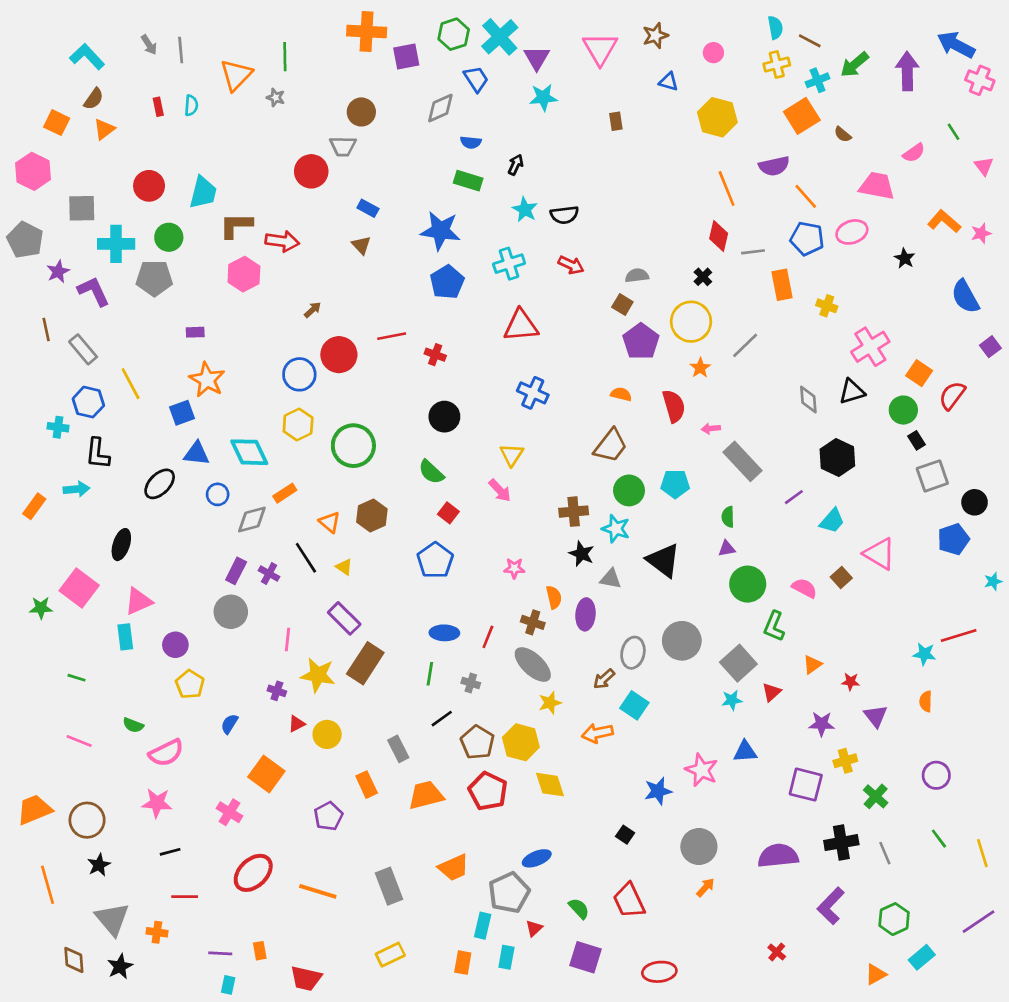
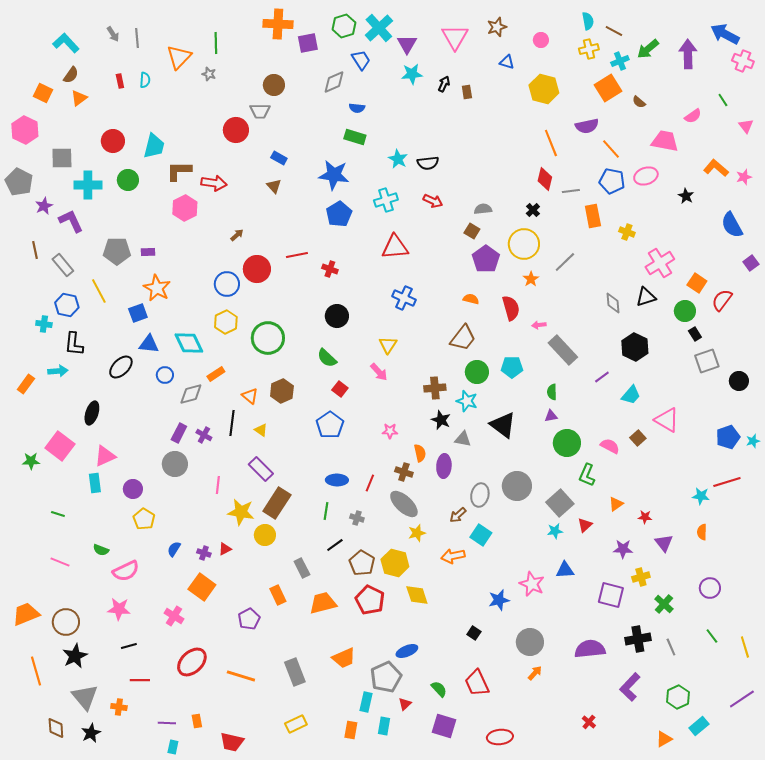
black arrow: (516, 165) -> (444, 84), moved
gray pentagon: (154, 278) -> (117, 251), moved
blue pentagon: (953, 539) -> (728, 437), moved
black line: (306, 558) -> (232, 423), turned 40
purple cross: (277, 691) -> (204, 553), moved
yellow circle: (327, 734) -> (265, 535), moved
black star: (99, 865) -> (75, 656), size x1.4

